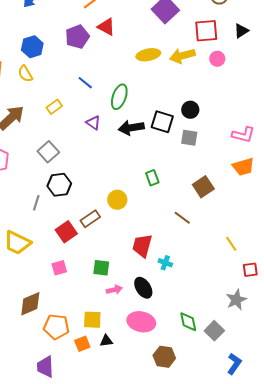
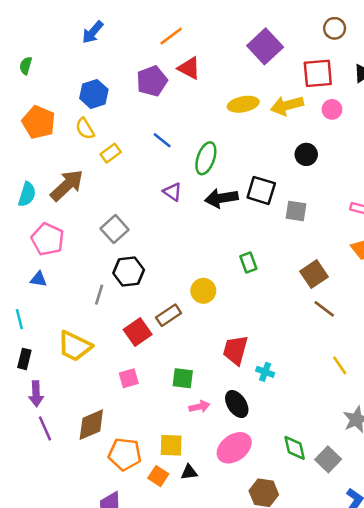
yellow rectangle: (54, 107) -> (111, 153), moved
black circle: (190, 110) -> (306, 154), moved
brown line: (182, 218) -> (324, 309), moved
yellow line: (231, 244) -> (340, 365), moved
pink ellipse: (141, 322) -> (234, 448), turned -48
orange square: (82, 344) -> (158, 476), turned -35

